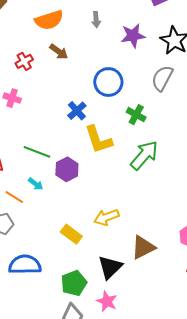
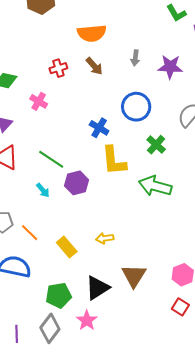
gray arrow: (96, 20) -> (135, 58), moved
blue cross: (77, 111) -> (99, 128), turned -30
green arrow: (144, 155) -> (155, 186), turned -128
orange line: (14, 197) -> (30, 233), moved
yellow arrow: (106, 217) -> (105, 238), size x0.7
brown triangle: (143, 247) -> (134, 276), turned -44

